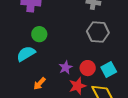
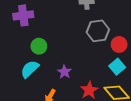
purple star: (66, 67) -> (64, 72), moved
red circle: (88, 68) -> (119, 44), moved

